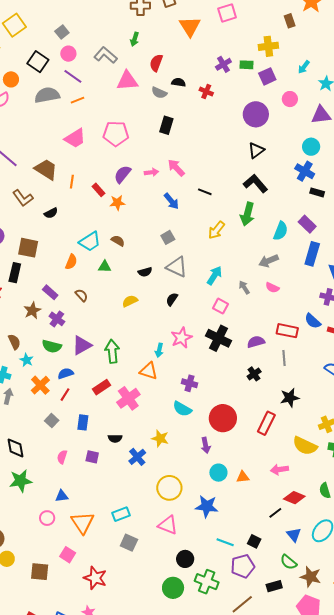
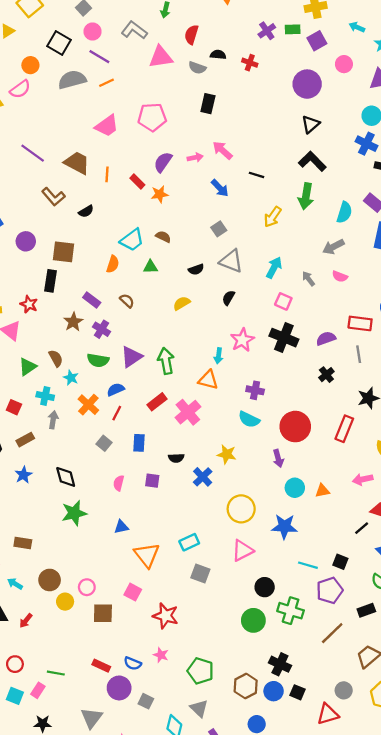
cyan arrow: (304, 67) -> (357, 27), turned 80
pink circle: (47, 518) -> (87, 587), moved
pink triangle: (168, 525) -> (242, 551), turned -45

